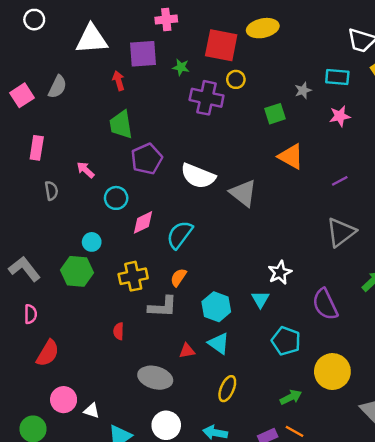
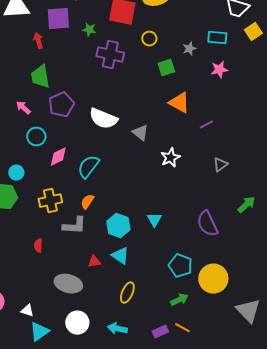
yellow circle: (236, 79) -> (149, 39), moved
pink arrow: (86, 170) -> (23, 108), moved
purple line: (340, 181) -> (206, 125), moved
gray triangle: (243, 193) -> (140, 133), size x0.7
gray triangle: (341, 232) -> (220, 165), size x0.6
white star: (280, 273) -> (170, 158), moved
cyan pentagon: (286, 341) -> (180, 266), moved
white triangle: (92, 411) -> (27, 311), moved

